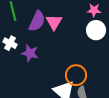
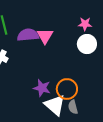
purple semicircle: (37, 21) -> (28, 35), turned -120
purple star: (30, 53) -> (42, 88), moved

